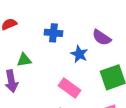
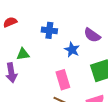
pink rectangle: (70, 88) -> (63, 80), turned 36

